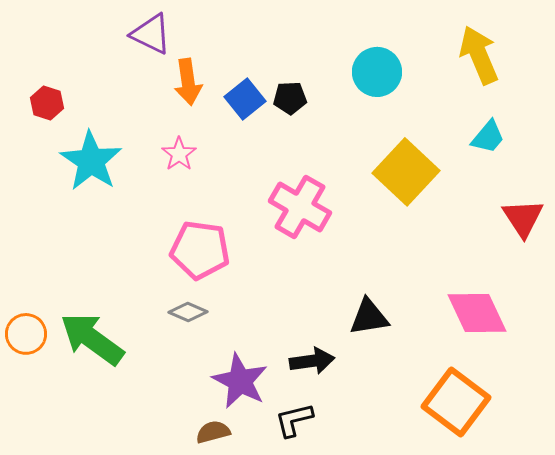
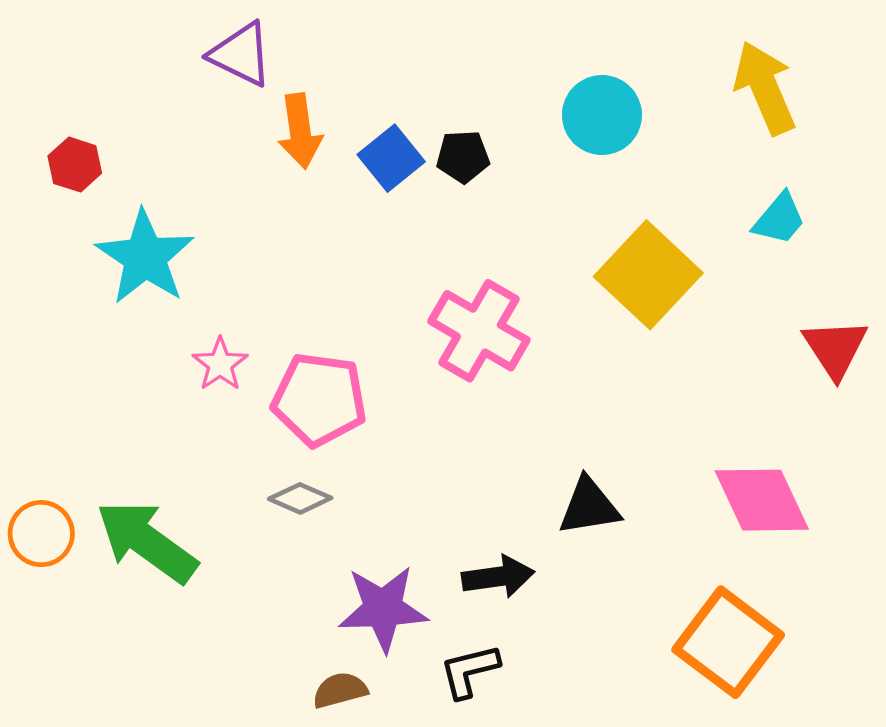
pink star: (179, 154) -> (220, 364), moved
purple star: (240, 381) -> (383, 609), turned -30

